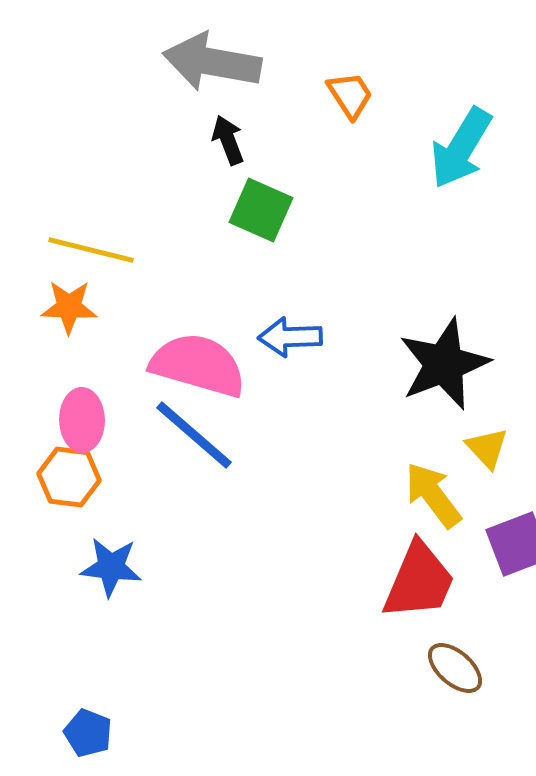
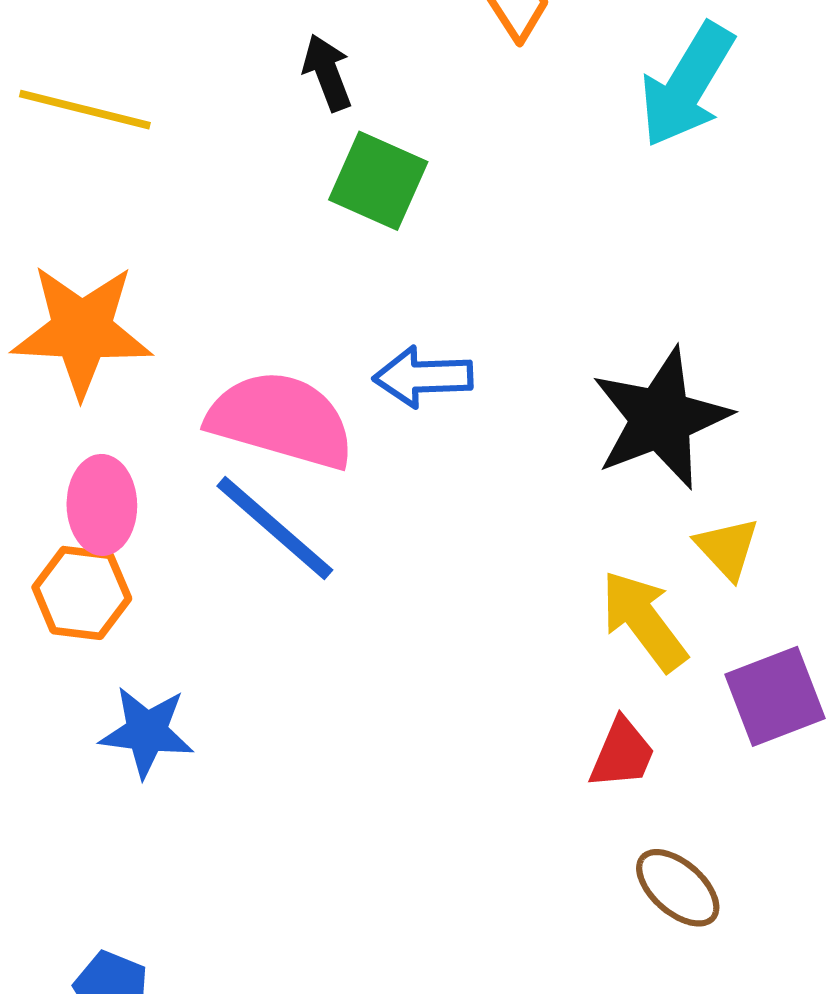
yellow line: (91, 250) -> (85, 110), moved
orange star: (69, 307) -> (82, 330), size x1.6
red trapezoid: (419, 581) -> (622, 753), size x0.6

